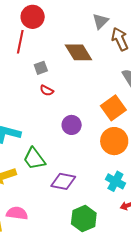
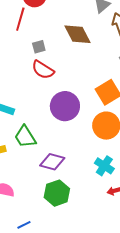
red semicircle: (47, 90) -> (43, 70), size x1.6
purple circle: (72, 125) -> (65, 106), size x1.5
green hexagon: (84, 219) -> (57, 193), moved

